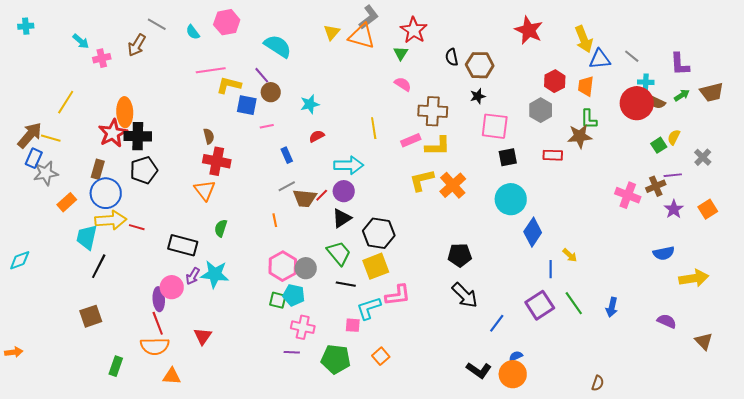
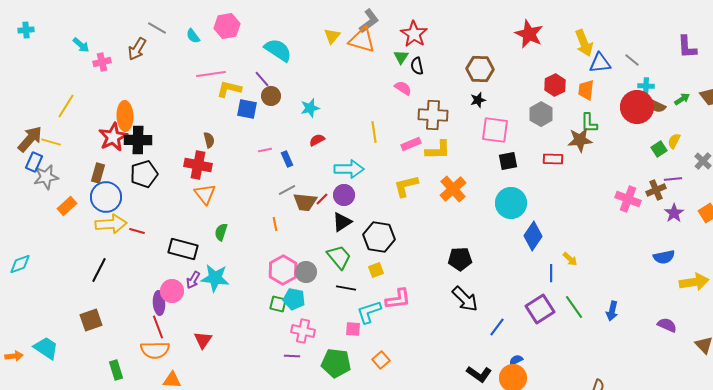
black semicircle: (452, 57) -> (417, 66), moved
purple L-shape: (680, 64) -> (687, 47), moved
pink line: (267, 126) -> (265, 150), moved
red cross: (217, 161) -> (198, 165), moved
yellow L-shape: (422, 180) -> (406, 186), moved
cyan trapezoid: (87, 237) -> (46, 348), moved, turned 112
yellow square: (376, 266) -> (376, 270), size x0.6
green rectangle: (116, 366) -> (116, 370), turned -36

